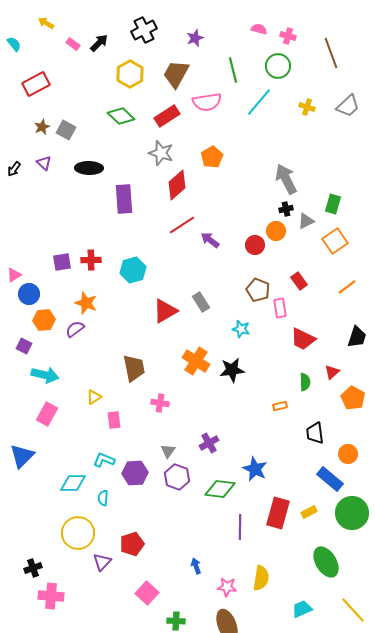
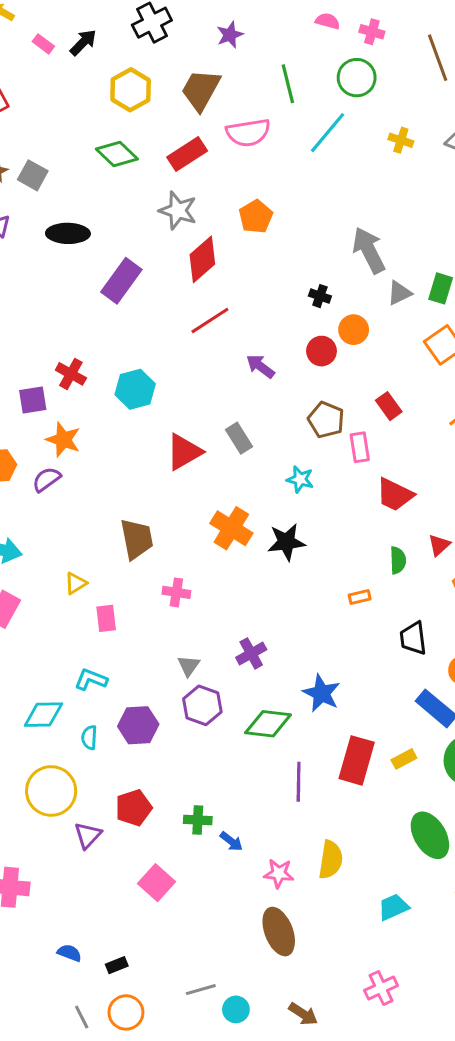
purple rectangle: (124, 199) -> (121, 281), turned 40
black cross: (286, 209) -> (320, 296), moved, turned 32
gray triangle: (306, 221) -> (399, 293), moved
purple arrow: (210, 240) -> (260, 366), moved
red cross: (91, 260) -> (71, 374), turned 30
purple square: (62, 262) -> (33, 400), moved
purple hexagon: (135, 473) -> (138, 725), moved
blue arrow: (196, 566) -> (231, 841), turned 147
green cross: (176, 621) -> (198, 820), moved

